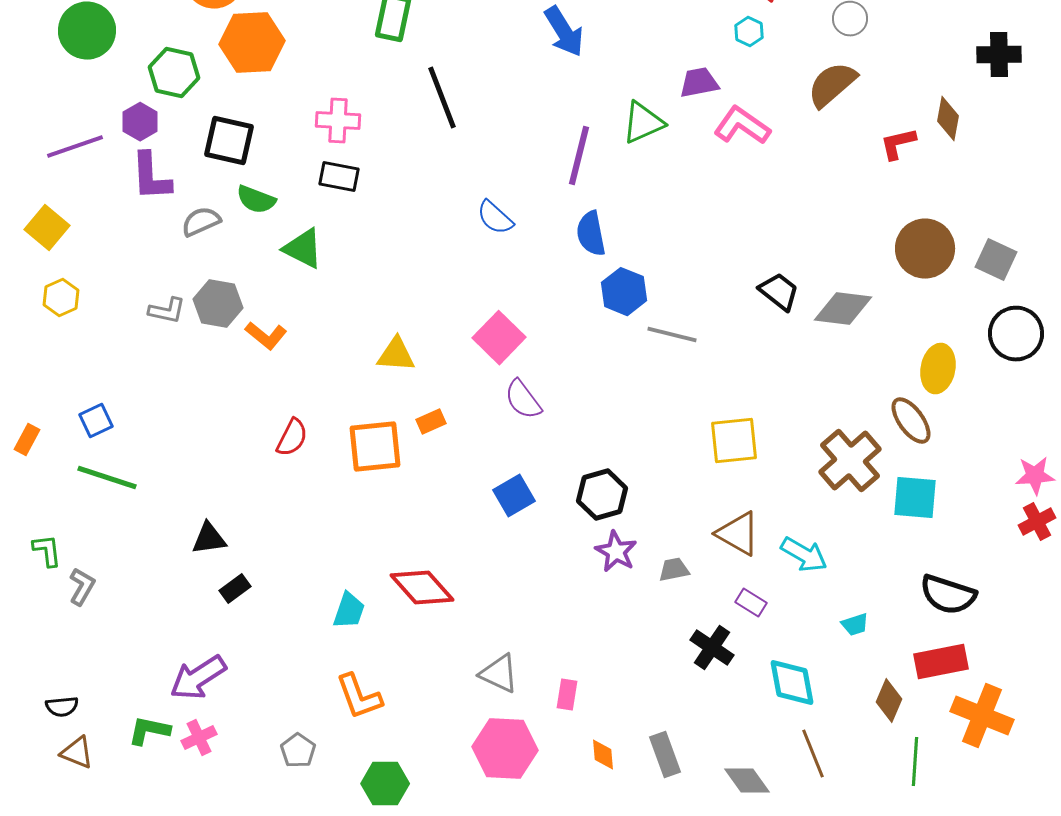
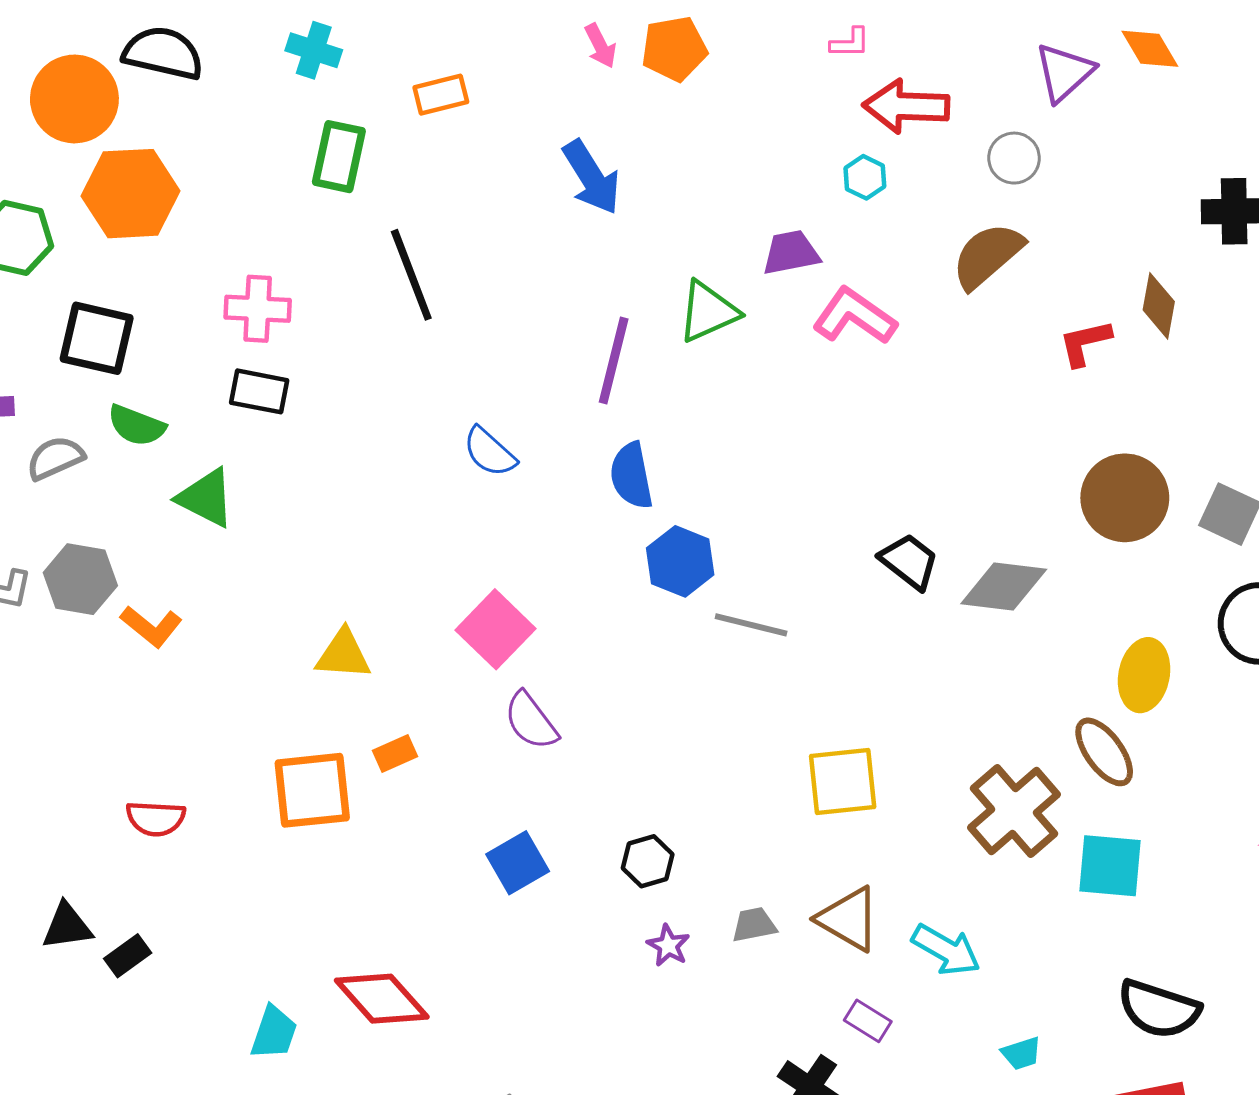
red semicircle: (292, 438) -> (156, 818), moved, turned 66
black hexagon: (602, 495) -> (648, 861), size x0.7
purple star: (616, 552) -> (668, 945), size x0.7
gray trapezoid: (674, 570) -> (754, 925), moved
black rectangle: (235, 589) -> (128, 956), moved

